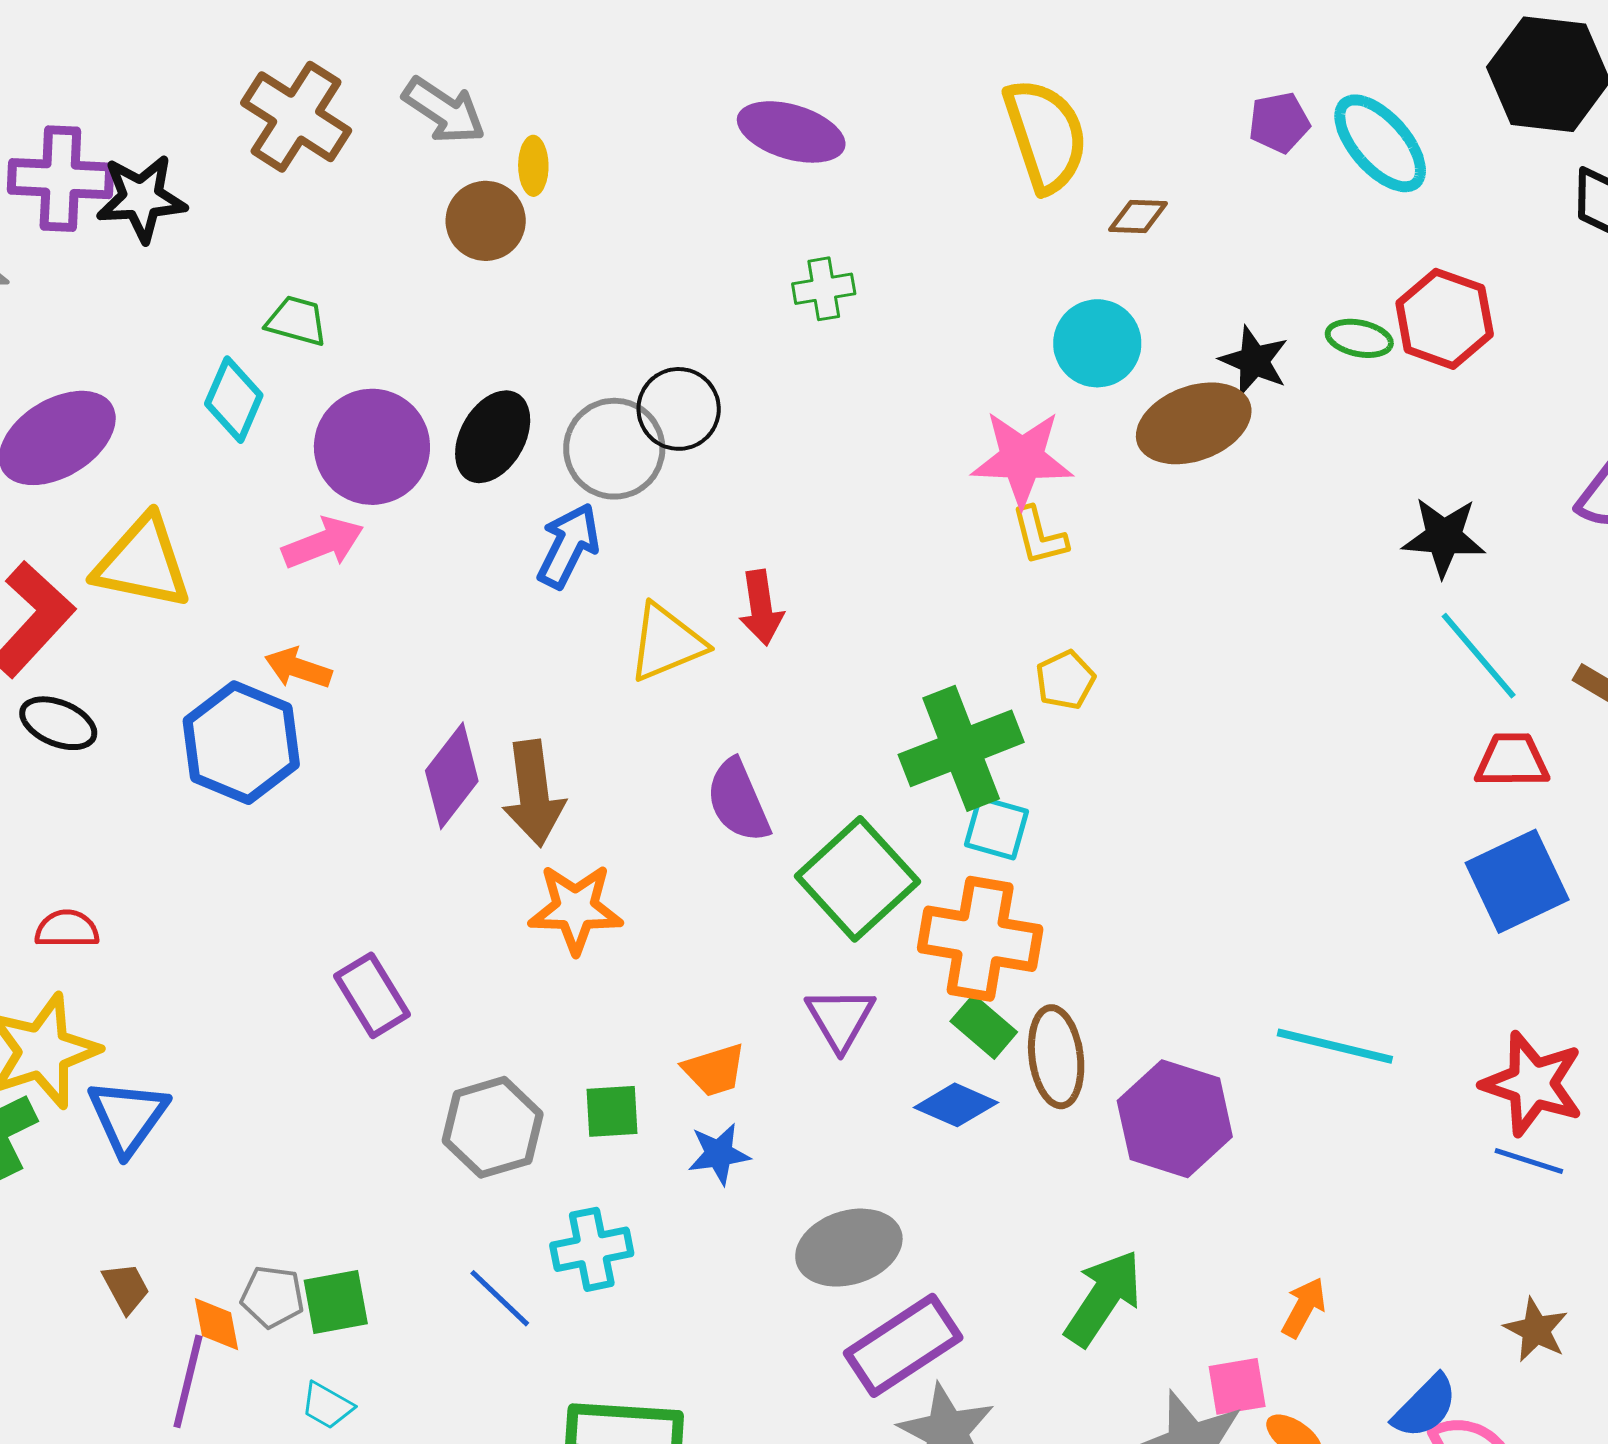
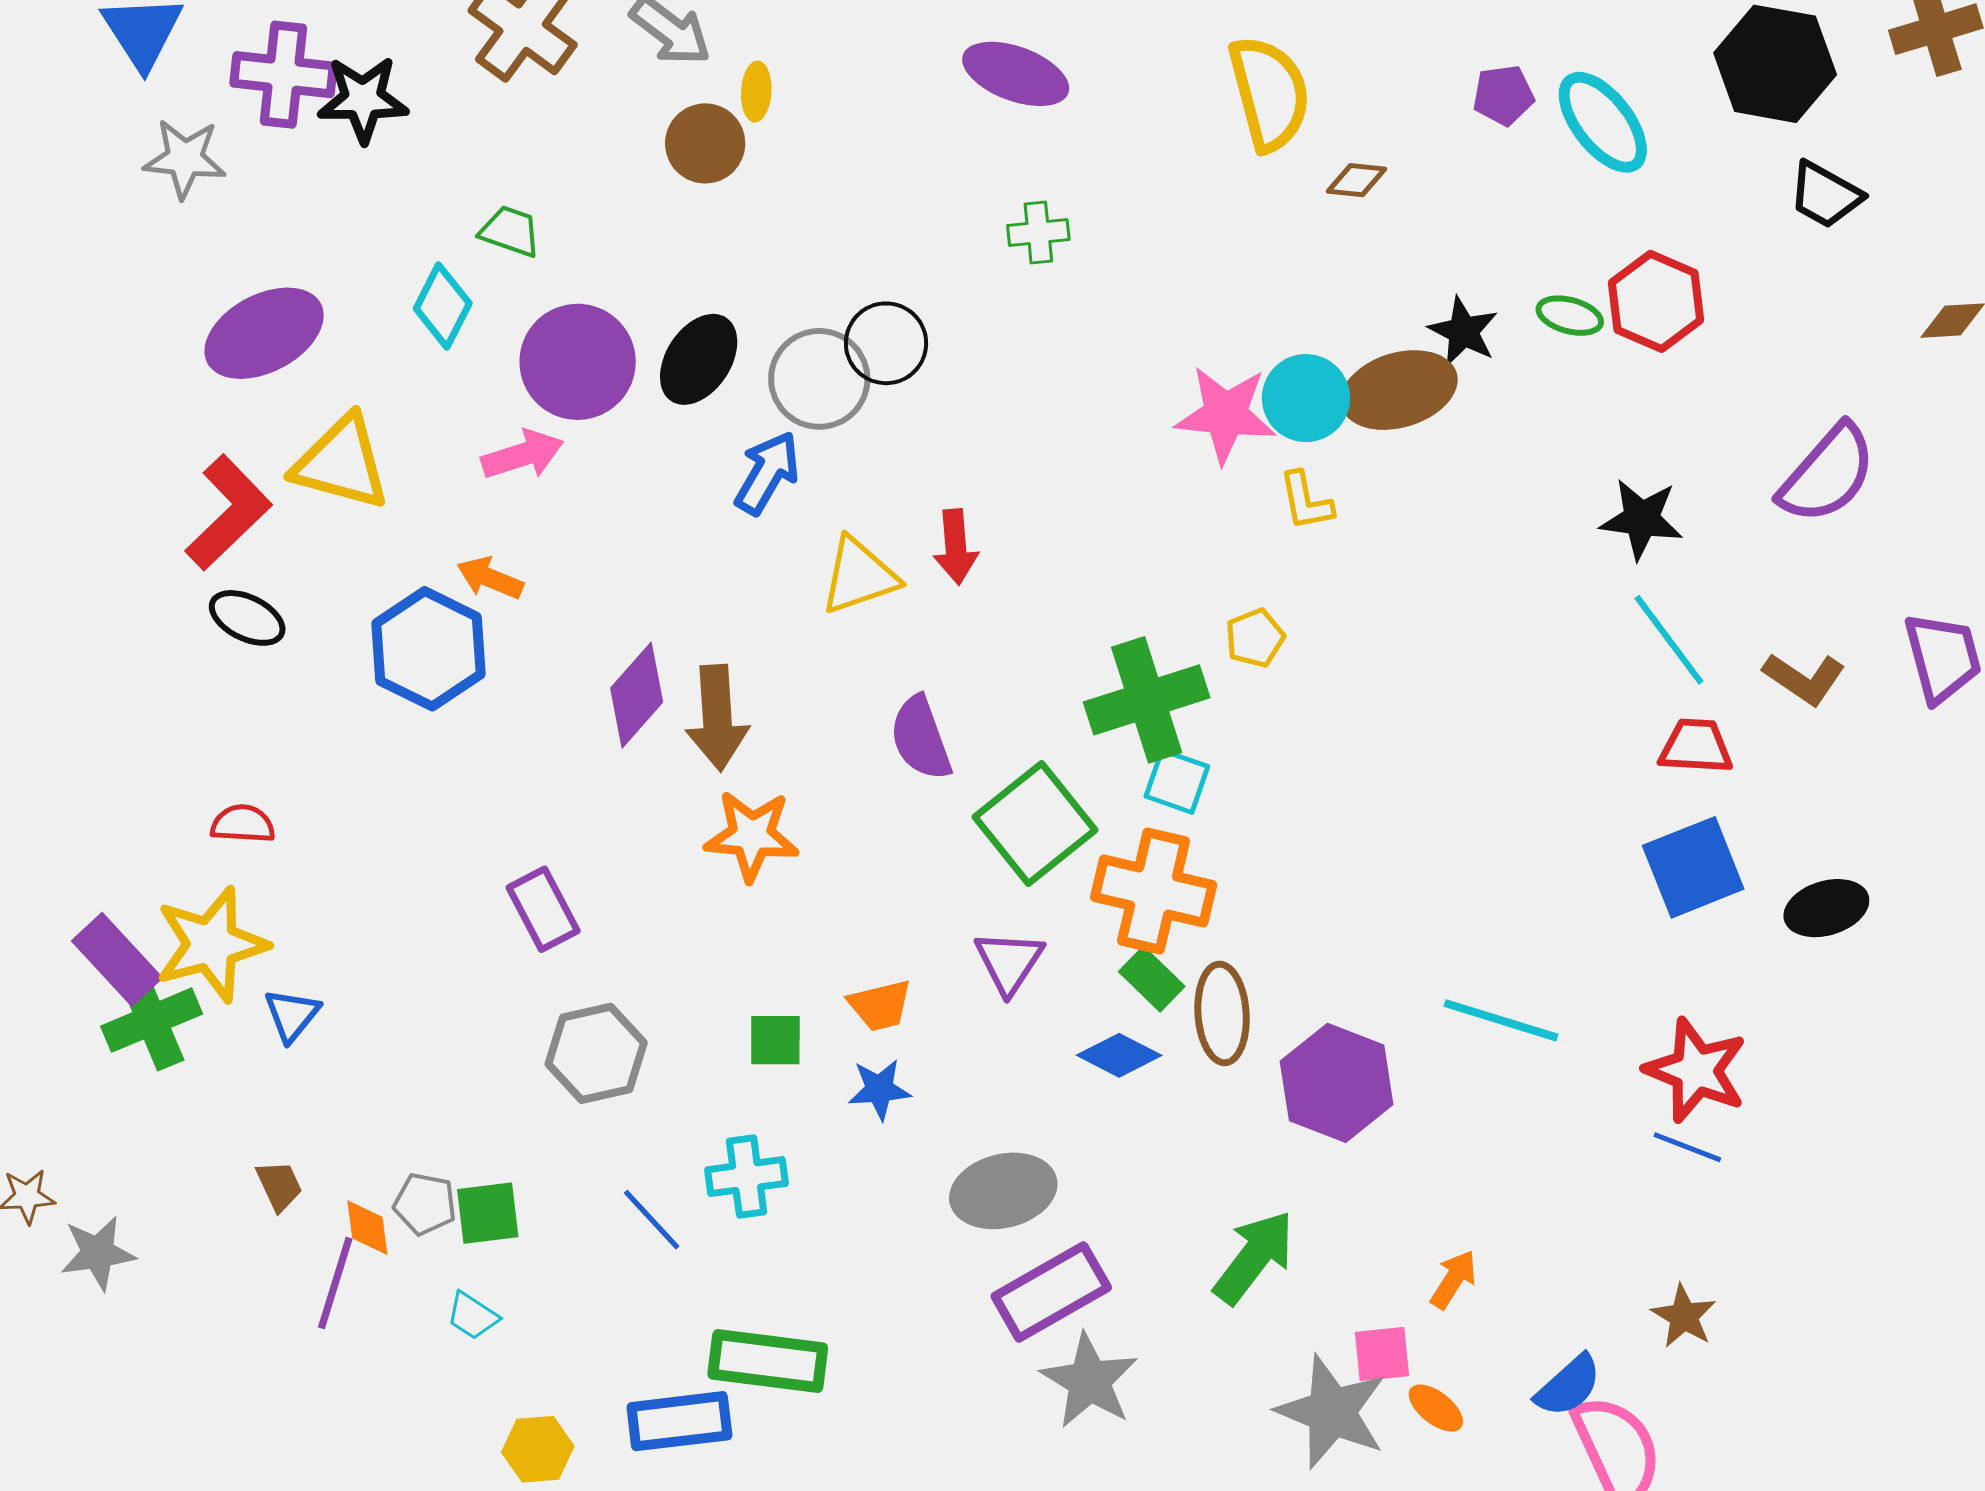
cyan circle: (1097, 343) -> (1306, 398), moved
yellow L-shape: (1039, 536) -> (1306, 501), moved
blue triangle: (128, 1117) -> (292, 1015), size x0.7
gray hexagon: (493, 1127) -> (596, 1053), moved

